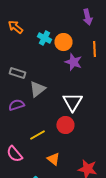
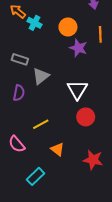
cyan cross: (44, 38) -> (34, 23), moved
purple semicircle: (16, 105) -> (19, 93), turned 119
red circle: (65, 125) -> (86, 117), moved

